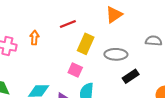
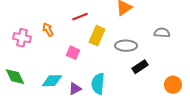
orange arrow: (34, 38) -> (48, 30), turned -32
pink square: (75, 70) -> (73, 53), moved

